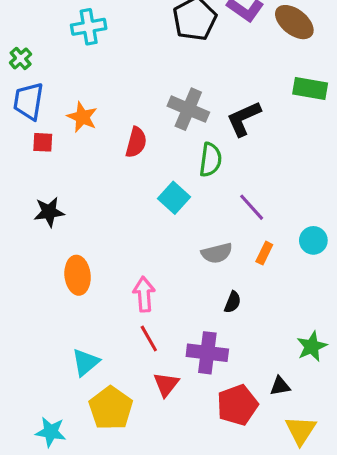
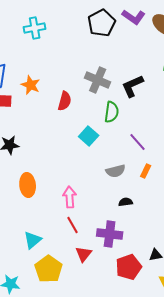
black semicircle: (233, 302) -> (126, 202), turned -120

